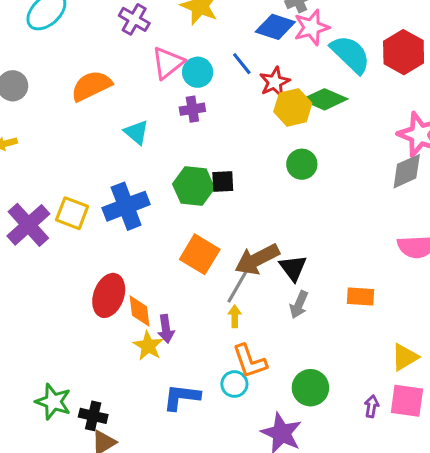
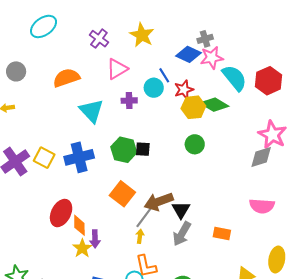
cyan circle: (198, 72) -> (154, 88), moved
cyan triangle: (136, 132) -> (91, 111), size x1.5
gray arrow: (299, 305) -> (182, 234), size x1.4

